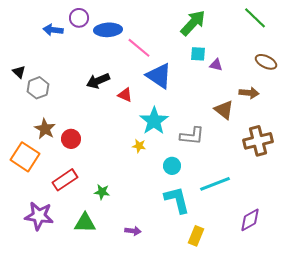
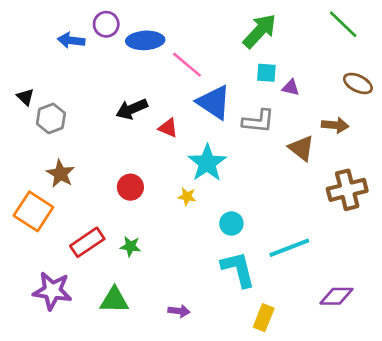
gray L-shape: (192, 136) -> (258, 121), moved
red circle: (71, 139) -> (130, 187), moved
green star: (102, 192) -> (130, 246), moved
purple diamond: (250, 220) -> (336, 296), turned 30

